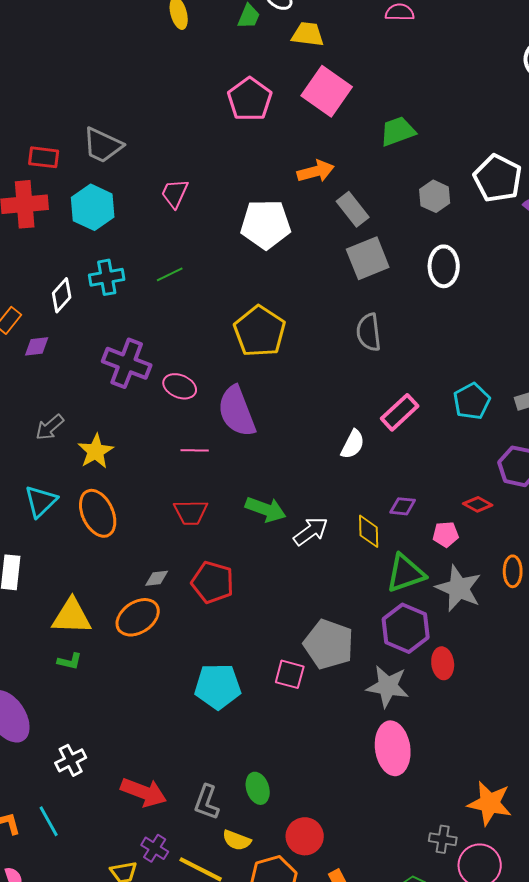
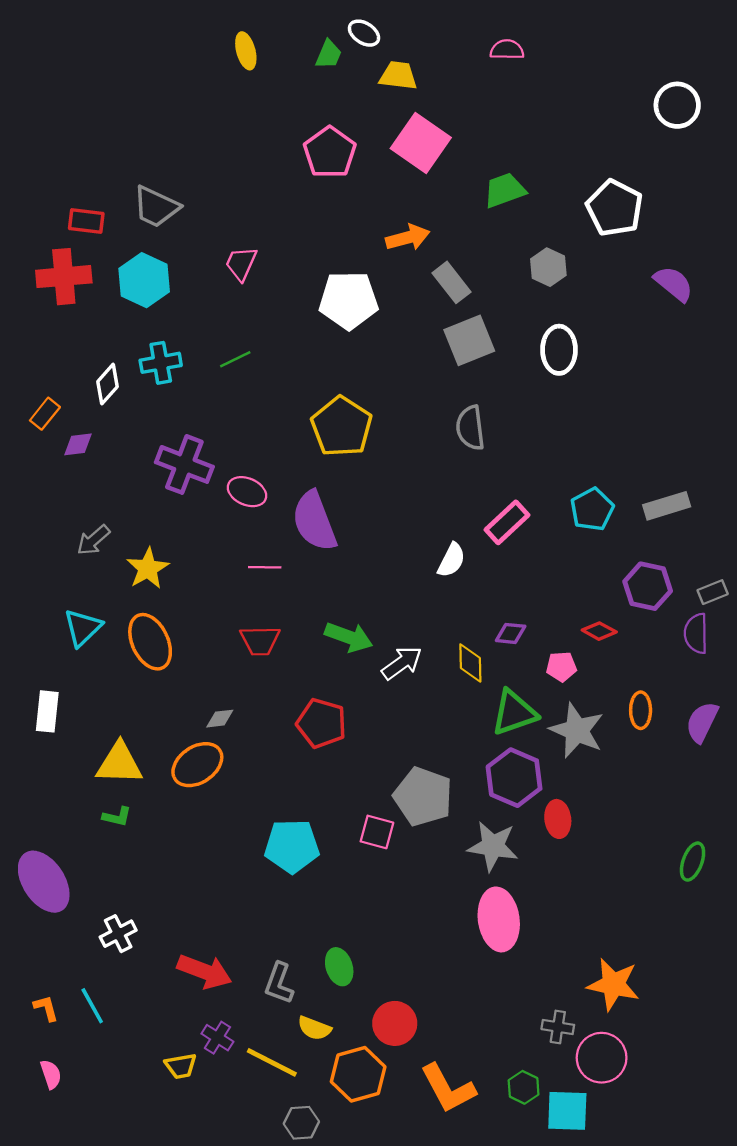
white pentagon: (498, 178) -> (615, 208), moved
red pentagon: (213, 582) -> (321, 723), moved

